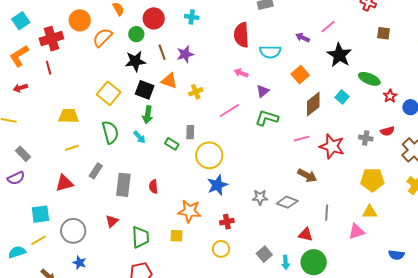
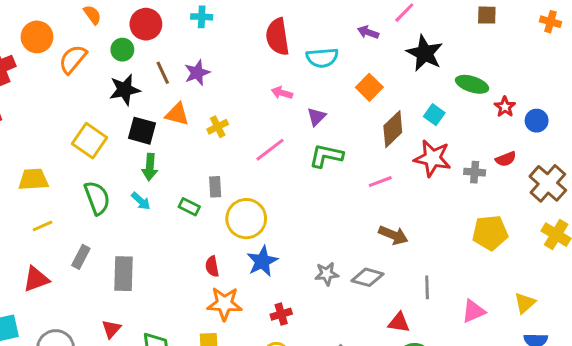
red star: (332, 146) -> (432, 158), moved
red semicircle: (153, 187) -> (212, 266), moved
yellow triangle: (370, 212) -> (525, 303), moved, turned -35

